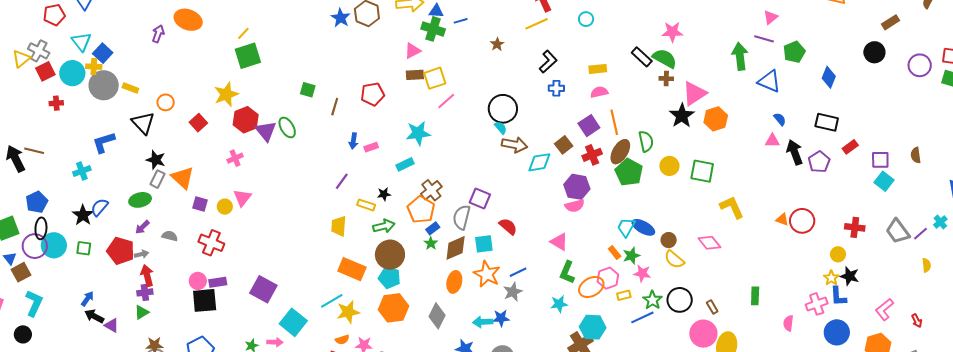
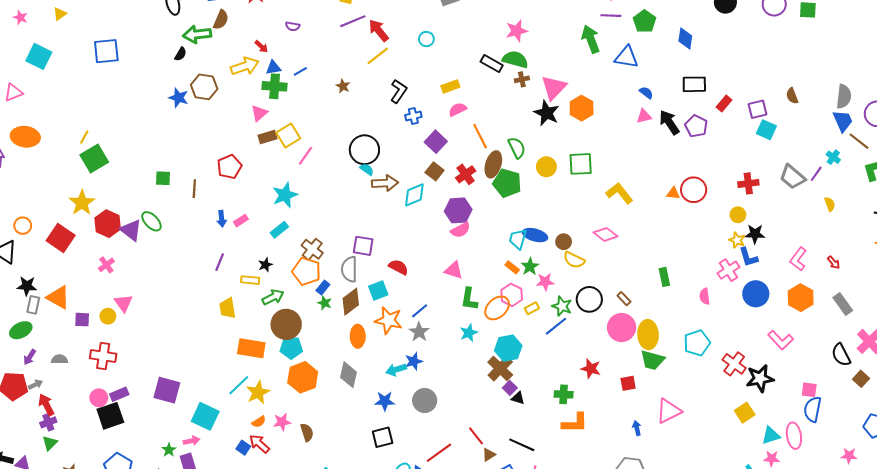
red square: (198, 123) -> (61, 238), size x1.5
purple square: (589, 126) -> (436, 142), moved

